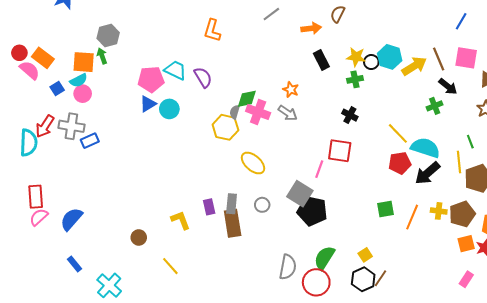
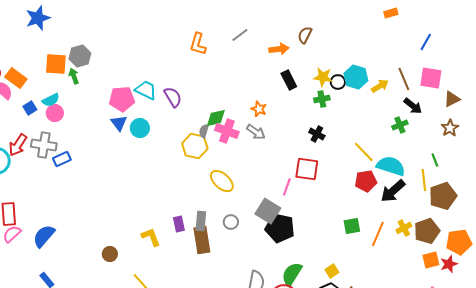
orange L-shape: (212, 30) -> (198, 44), moved
orange square: (84, 62) -> (56, 64), moved
yellow arrow: (414, 66) -> (380, 86), size x0.7
blue triangle: (148, 104) -> (119, 123), turned -36
yellow cross: (439, 211) -> (404, 228), turned -35

